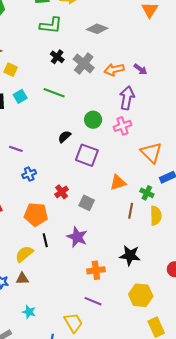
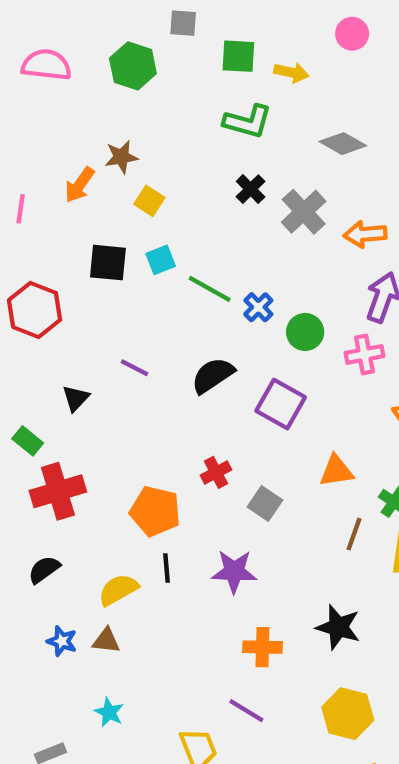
green line: (54, 93) -> (210, 289), moved
black semicircle: (64, 137) -> (213, 375), moved, size x1.5
blue cross: (29, 174) -> (258, 307), moved, turned -32
purple star: (77, 237) -> (234, 571), turned -30

